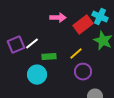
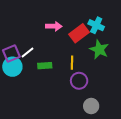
yellow line: (76, 54) -> (72, 63), turned -48
cyan circle: (37, 75) -> (12, 67), moved

